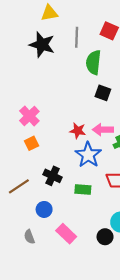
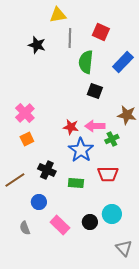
yellow triangle: (49, 13) -> (58, 15), moved
black star: (42, 45) -> (37, 45), size x0.7
black circle: (105, 237) -> (90, 222), moved

